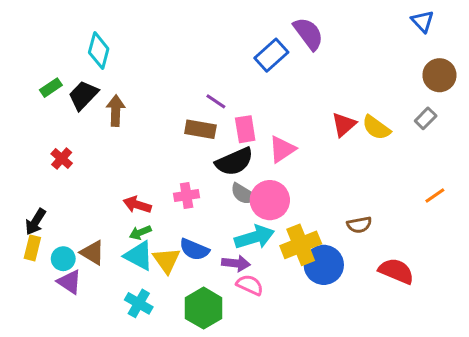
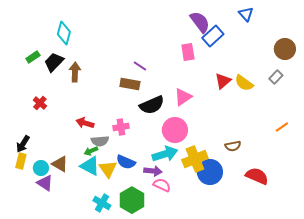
blue triangle: (423, 21) -> (246, 14), moved
blue rectangle: (271, 55) -> (213, 36), moved
pink rectangle: (245, 129) -> (188, 52), moved
gray semicircle: (244, 194) -> (100, 141), moved, turned -36
red arrow: (137, 205) -> (85, 123), moved
cyan cross: (139, 303) -> (102, 203), moved

